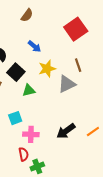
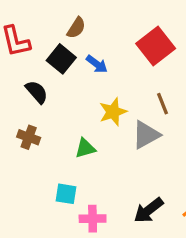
blue arrow: (34, 46) -> (97, 64), moved
black square: (16, 72) -> (61, 59), moved
cyan square: (15, 118) -> (66, 194), turned 32

